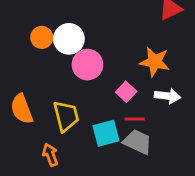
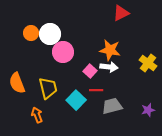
white arrow: (168, 96) -> (109, 67), moved
cyan square: (106, 133) -> (76, 100), turned -30
gray trapezoid: (138, 142) -> (112, 106), moved, turned -40

